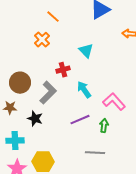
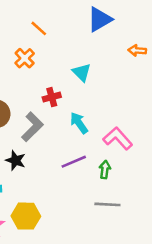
gray line: (95, 153) -> (107, 204), moved

